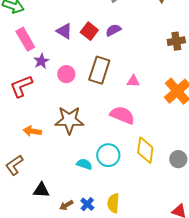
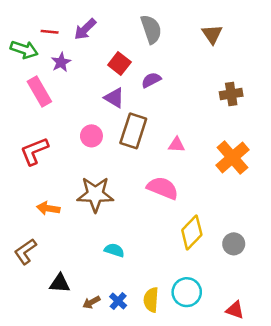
purple triangle: (64, 31) -> (114, 98), moved
red square: (89, 31) -> (119, 64), moved
purple star: (41, 61) -> (61, 62), moved
yellow diamond: (145, 150) -> (192, 232), turned 36
cyan circle: (108, 155) -> (187, 292), moved

